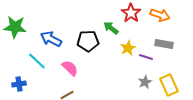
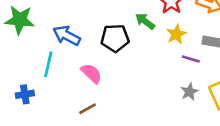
yellow star: (128, 48) -> (176, 34), moved
cyan line: (37, 61) -> (48, 64), turned 60

